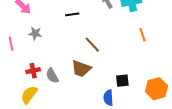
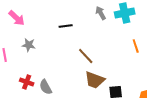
brown trapezoid: (81, 69) -> (95, 80), moved
red cross: (33, 71) -> (27, 82), turned 32

